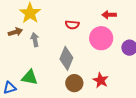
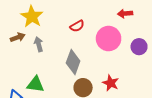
red arrow: (109, 15) -> (125, 14), moved
red semicircle: (72, 25) -> (77, 26), turned -32

